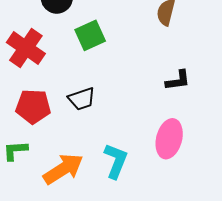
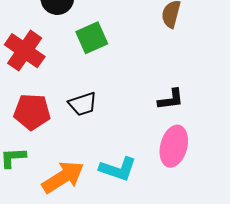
black L-shape: (178, 80) -> (171, 99), moved
cyan L-shape: (116, 161) -> (118, 169), turned 87

